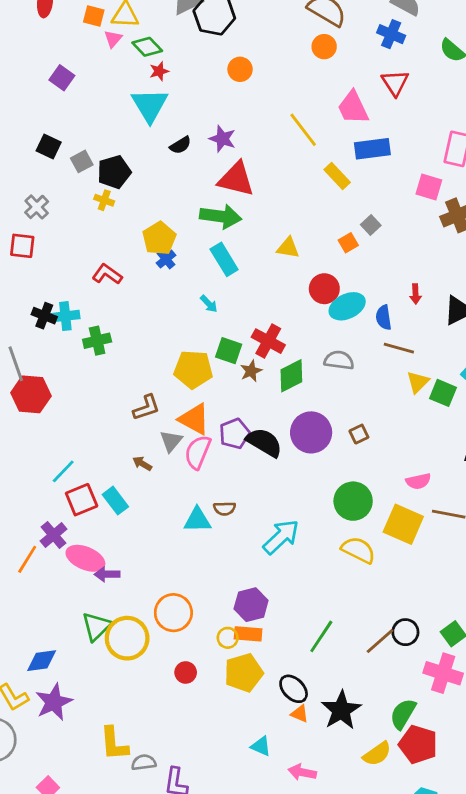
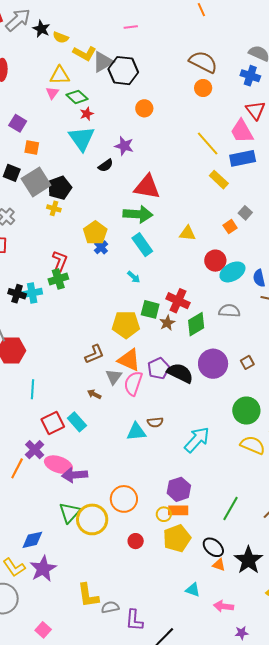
orange square: (94, 16) -> (32, 147), moved
pink trapezoid: (353, 108) -> (242, 131), moved
yellow line: (303, 130) -> (208, 144), moved
purple star: (222, 139) -> (124, 146), moved
gray square: (82, 161) -> (36, 182), size x1.8
red L-shape: (107, 274) -> (60, 261), turned 80
green cross: (97, 341) -> (58, 279), moved
cyan line: (63, 471) -> (32, 389), moved, turned -36
purple arrow: (107, 574) -> (75, 475), size x1.4

